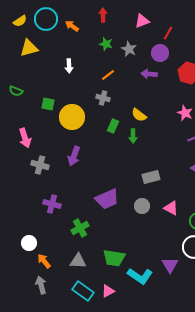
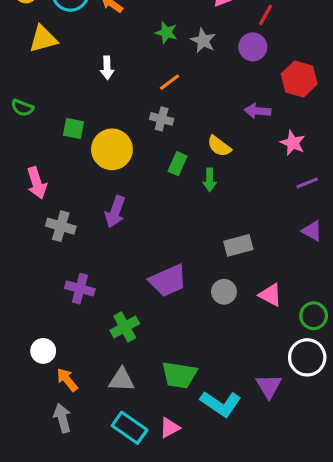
purple arrow: (149, 74) -> (258, 111), moved

